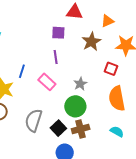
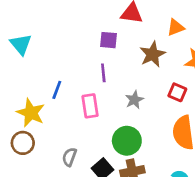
pink rectangle: (47, 82) -> (90, 106), turned 36
gray star: (80, 84) -> (134, 100), moved
gray semicircle: (34, 120) -> (69, 157), size x0.6

